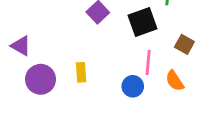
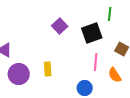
blue circle: (133, 86) -> (85, 88), moved

